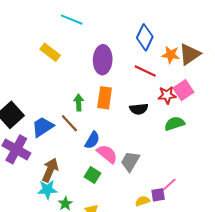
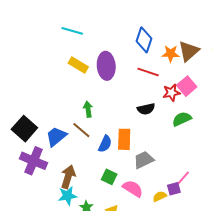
yellow rectangle: (50, 52) -> (78, 65), moved
orange rectangle: (105, 98) -> (124, 139), moved
pink semicircle: (107, 154) -> (133, 189), moved
gray trapezoid: (130, 161) -> (144, 160), turned 40

